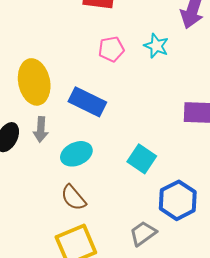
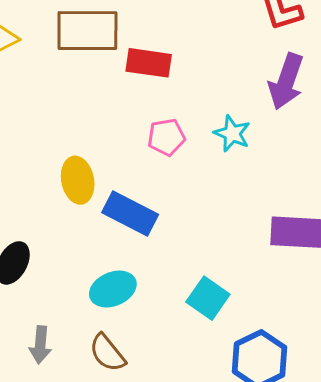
yellow ellipse: (34, 82) -> (78, 180), moved, size x0.7
gray arrow: (41, 129) -> (40, 345), moved

